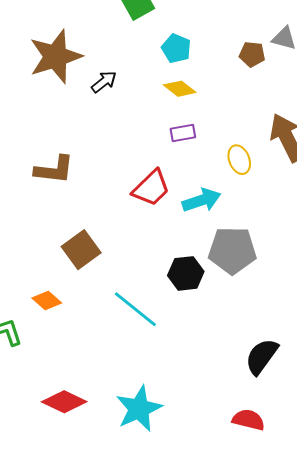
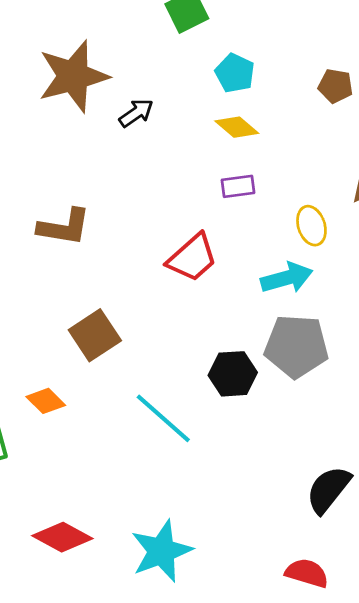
cyan arrow: (202, 200) -> (287, 278), moved

